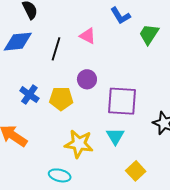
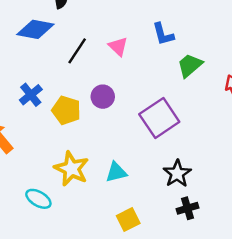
purple square: (122, 101) -> (159, 118), moved, turned 36
cyan triangle: (115, 136) -> (116, 172), turned 30

